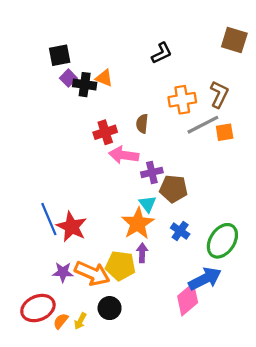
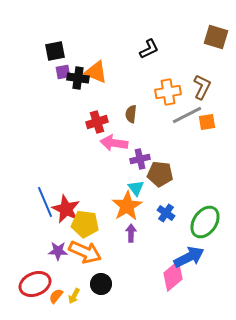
purple square: (68, 78) -> (63, 72), turned 35
orange triangle: (104, 78) -> (96, 72), size x1.4
yellow pentagon: (120, 266) -> (85, 224), moved

